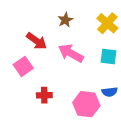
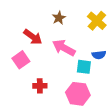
cyan square: (108, 56) -> (84, 67), moved
blue semicircle: (110, 92) -> (99, 55), moved

